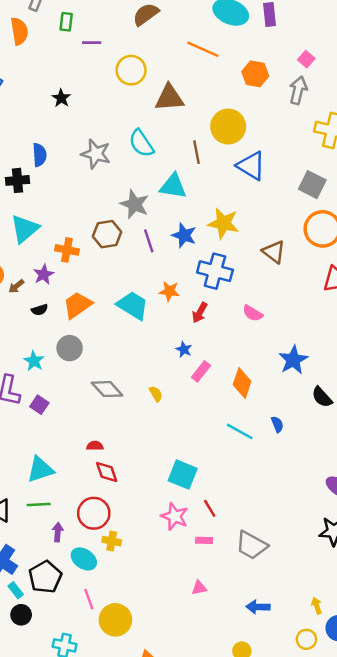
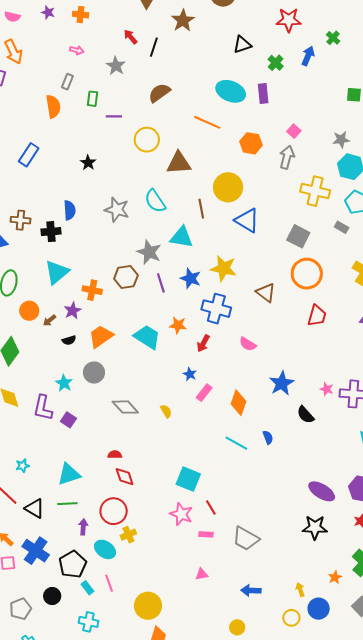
yellow cross: (112, 541) -> (128, 535), turned -35
cyan rectangle: (16, 590) -> (87, 588), moved
yellow circle: (115, 620) -> (148, 606), moved

